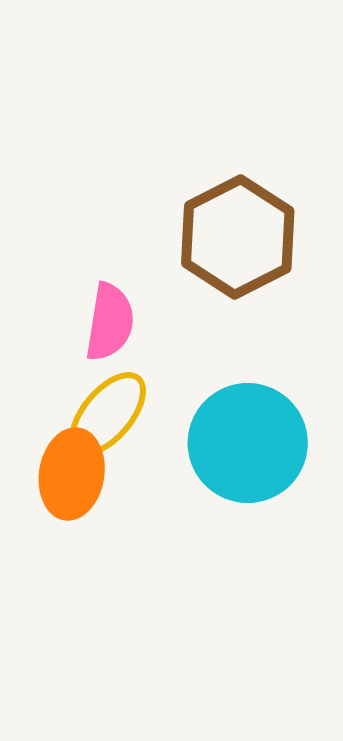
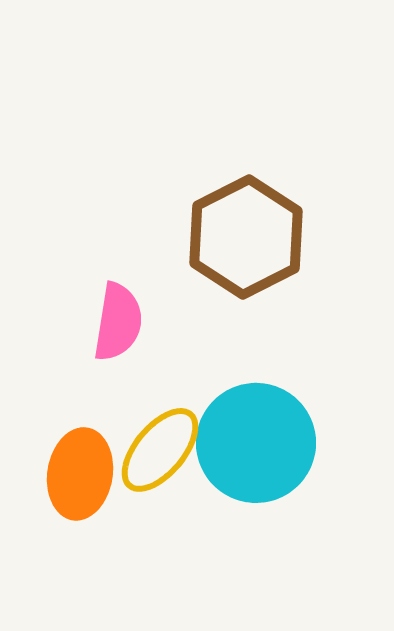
yellow ellipse: (108, 414) -> (160, 450), moved

